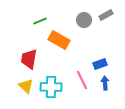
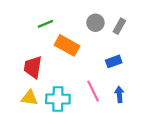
gray rectangle: (106, 15) -> (119, 26), moved, turned -32
blue rectangle: (100, 64) -> (114, 61), moved
yellow triangle: (26, 86) -> (29, 98), turned -35

